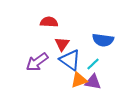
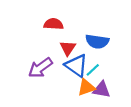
blue semicircle: (103, 40) -> (97, 41), moved
cyan line: (93, 64) -> (93, 70), moved

